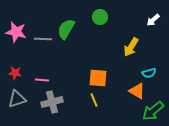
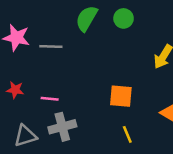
green semicircle: (66, 29) -> (87, 18), moved
gray triangle: (17, 99) -> (25, 136), moved
yellow line: (94, 100) -> (127, 134), moved

